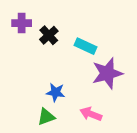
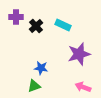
cyan rectangle: (85, 46) -> (63, 25), moved
pink arrow: (91, 114) -> (83, 87), moved

